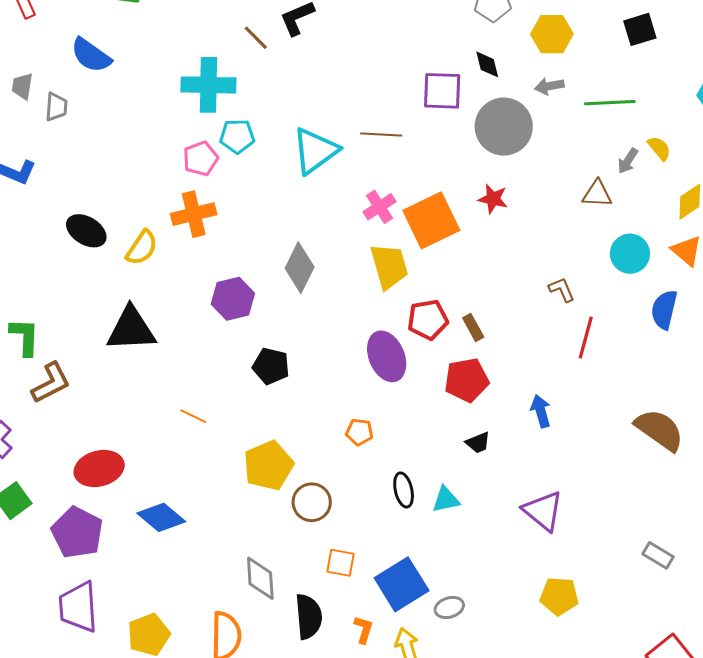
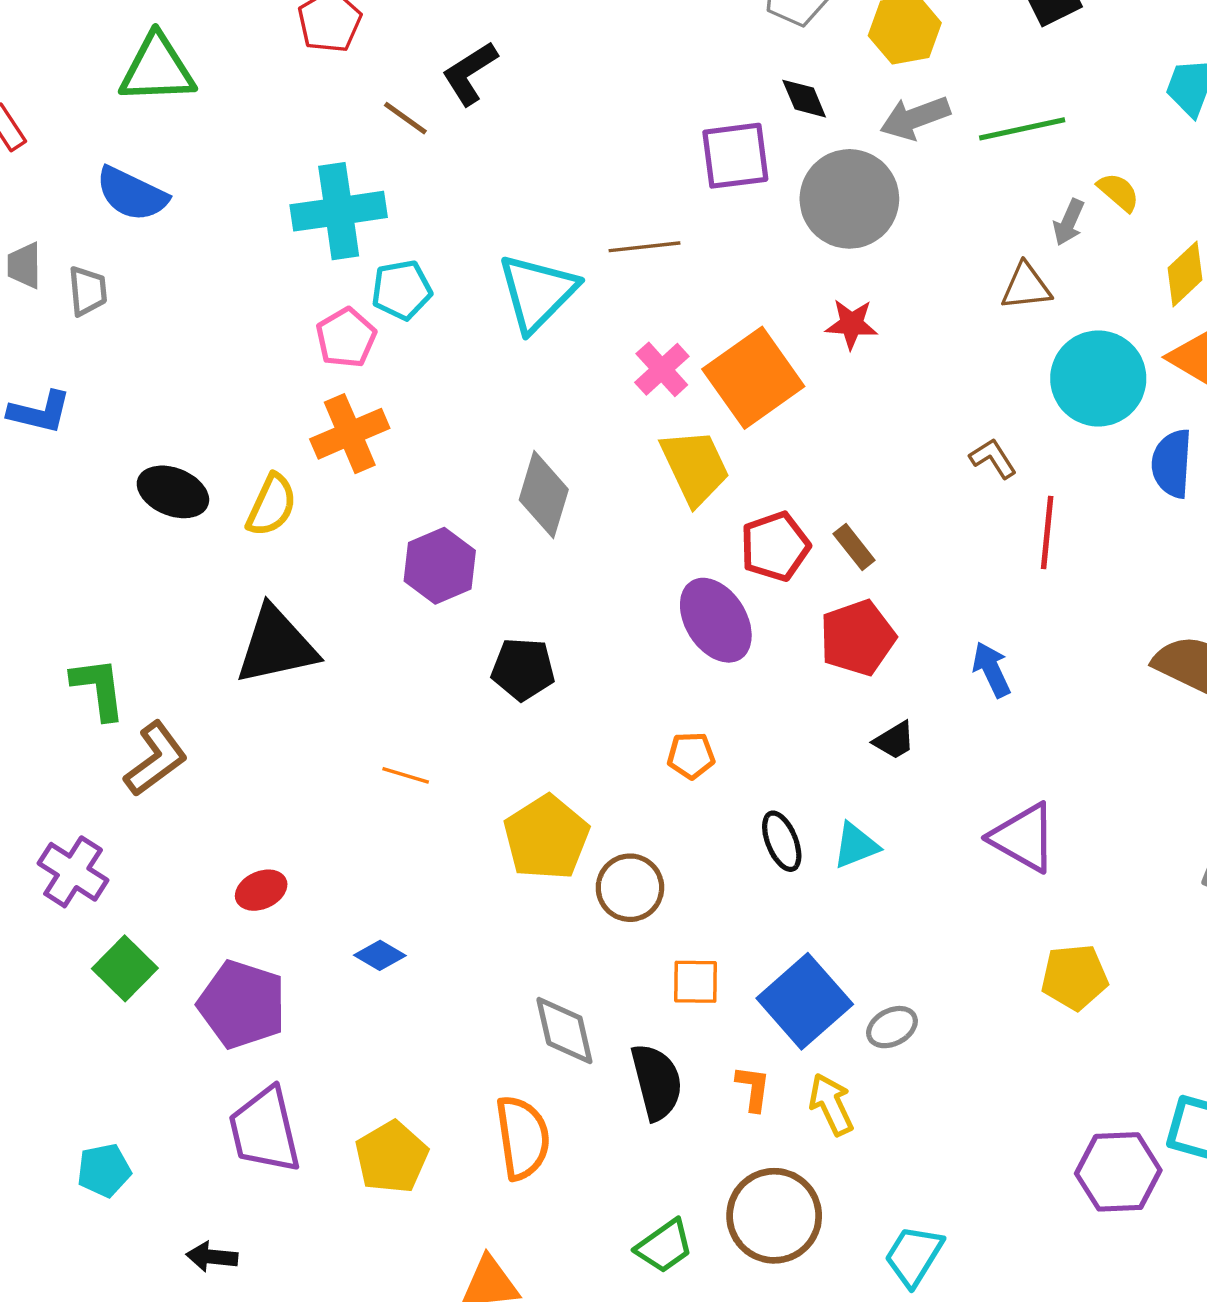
gray arrow: (549, 86) -> (915, 118), size x1.4
cyan circle: (630, 254) -> (1098, 378), size x1.4
red ellipse: (99, 468) -> (261, 890), size x0.6
blue diamond: (161, 517) -> (380, 955), size x0.6

